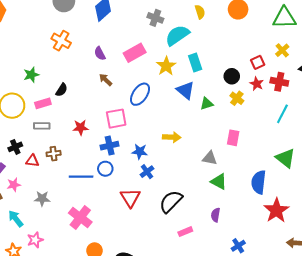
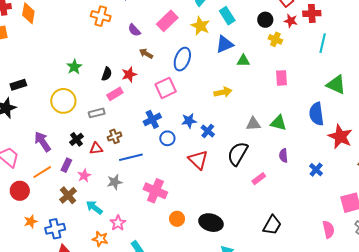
orange cross: (61, 41) -> (101, 16), moved
blue triangle: (185, 90) -> (225, 44), turned -48
pink rectangle: (43, 103) -> (115, 94), moved
green triangle: (207, 104) -> (243, 61), moved, turned 32
red star: (81, 127) -> (129, 74), moved
blue cross: (110, 146) -> (152, 119), moved
blue star: (140, 151) -> (189, 121), moved
gray triangle: (210, 158) -> (253, 124), moved
blue line: (81, 177) -> (131, 157), moved
blue cross: (238, 246) -> (316, 170), moved

